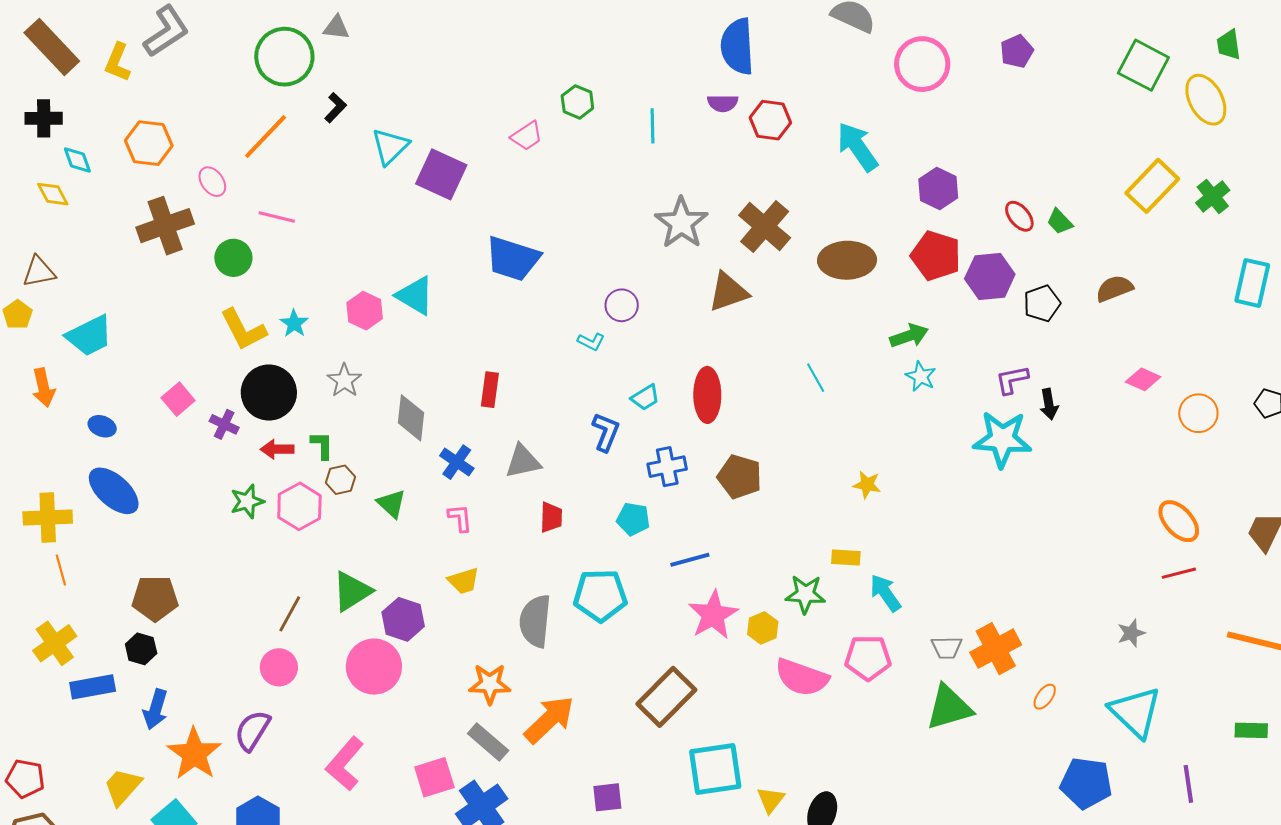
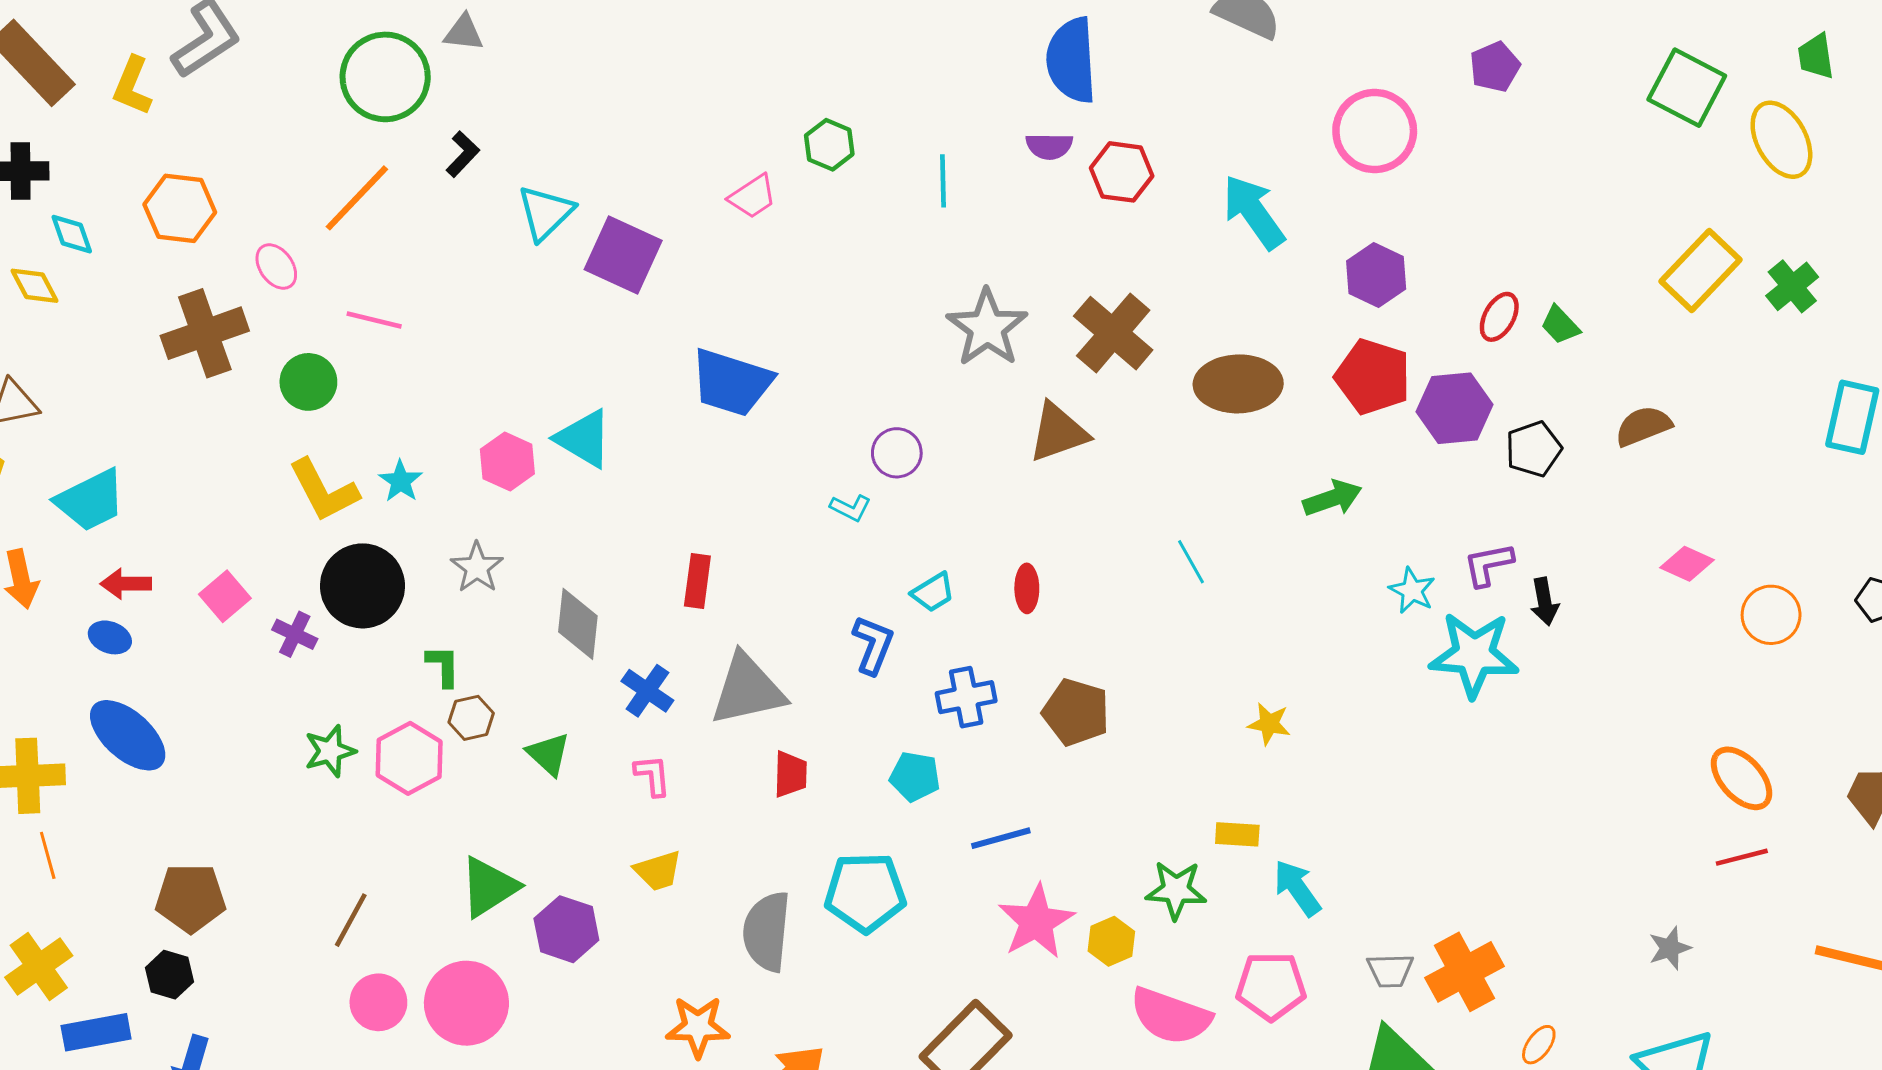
pink circle: (922, 64) -> (1375, 131), moved
red ellipse: (1019, 216) -> (1499, 317), turned 68
cyan star: (921, 376) -> (1412, 590), moved
red ellipse: (707, 395) -> (1027, 588), size x0.6
red arrow: (277, 449) -> (126, 584), moved
gray triangle: (523, 461) -> (747, 690), size x1.4
brown line: (290, 614) -> (351, 920), moved
pink circle: (374, 667) -> (466, 1003), moved

